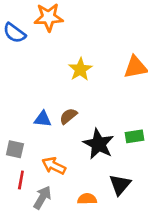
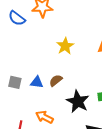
gray square: (15, 149) -> (15, 82), moved

